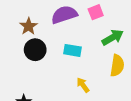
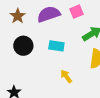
brown star: (29, 26) -> (18, 16), moved

